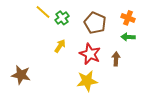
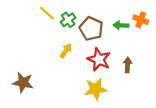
brown pentagon: (95, 23) -> (91, 29), moved
green arrow: (128, 37) -> (121, 25), moved

